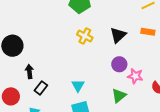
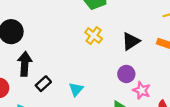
black arrow: (29, 71) -> (25, 64), size x1.5
black rectangle: (41, 88) -> (43, 84), moved

